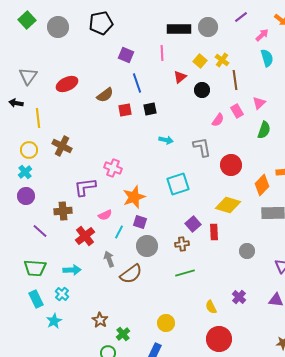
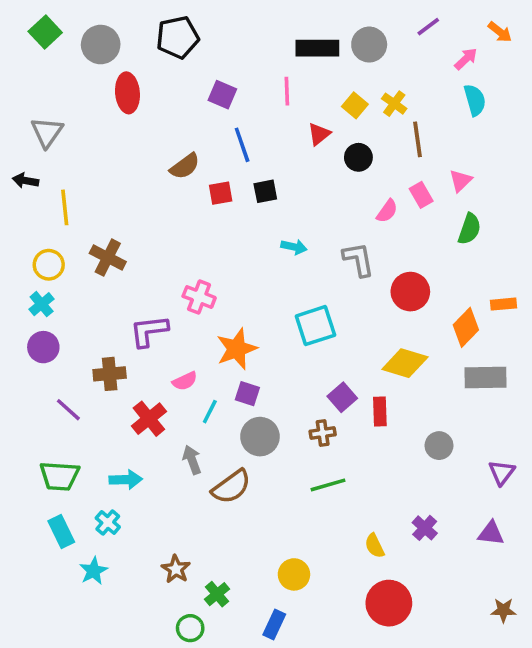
red ellipse: (67, 84) -> (127, 93), moved, turned -70

